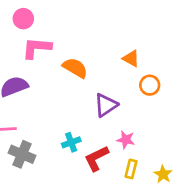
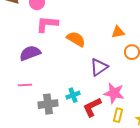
orange triangle: (131, 59) -> (118, 32), turned -40
pink star: (126, 140) -> (114, 93), size x1.5
gray cross: (22, 154) -> (48, 104), moved, turned -30

